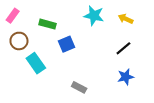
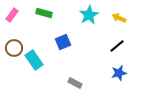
cyan star: (94, 16) -> (89, 15), turned 30
green rectangle: (47, 24) -> (44, 13), moved
brown circle: (19, 41) -> (14, 48), moved

